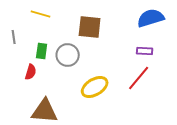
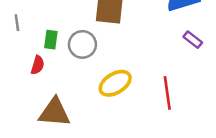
purple rectangle: (145, 51) -> (193, 40), moved, turned 35
red line: (139, 78) -> (167, 93), moved, turned -48

